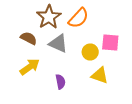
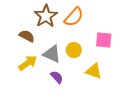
gray triangle: (58, 44) -> (52, 54), moved
yellow circle: (90, 52) -> (74, 50), moved
purple semicircle: (60, 82) -> (57, 77), turned -32

